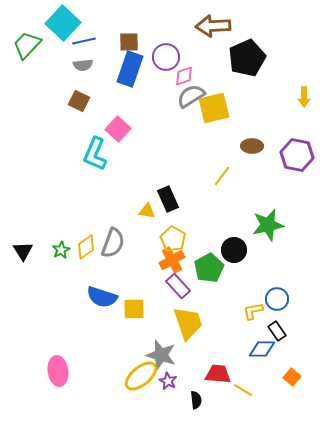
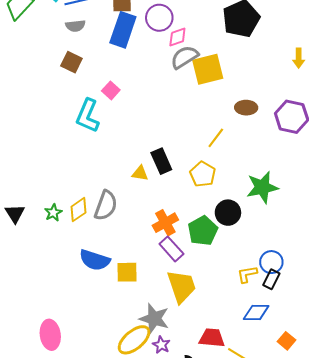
pink square: (118, 129) -> (111, 90), size x0.7
yellow pentagon: (173, 239) -> (203, 174), moved
black rectangle: (277, 331) -> (271, 279), moved, turned 60

